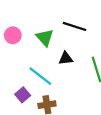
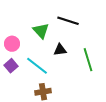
pink circle: (13, 35) -> (12, 44), moved
purple square: (23, 95) -> (11, 66), moved

